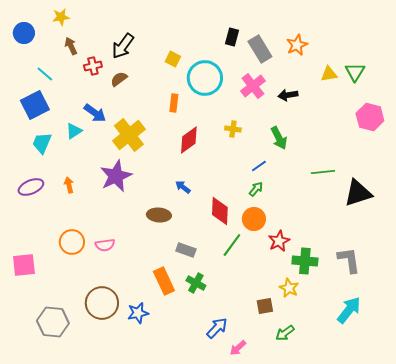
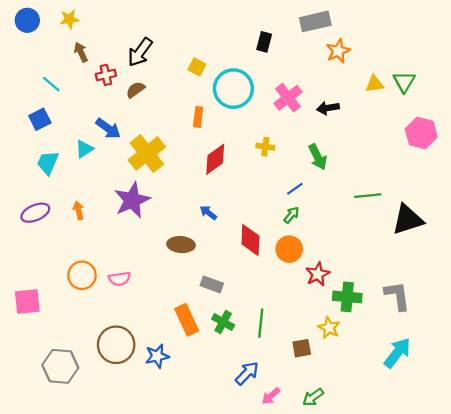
blue circle: (24, 33) -> (27, 20), moved
gray rectangle: (260, 49) -> (315, 21), moved, turned -72
blue square: (35, 105) -> (40, 119), size x0.7
green line: (232, 245) -> (261, 323), moved, turned -30
green arrow: (285, 333) -> (313, 397), moved

